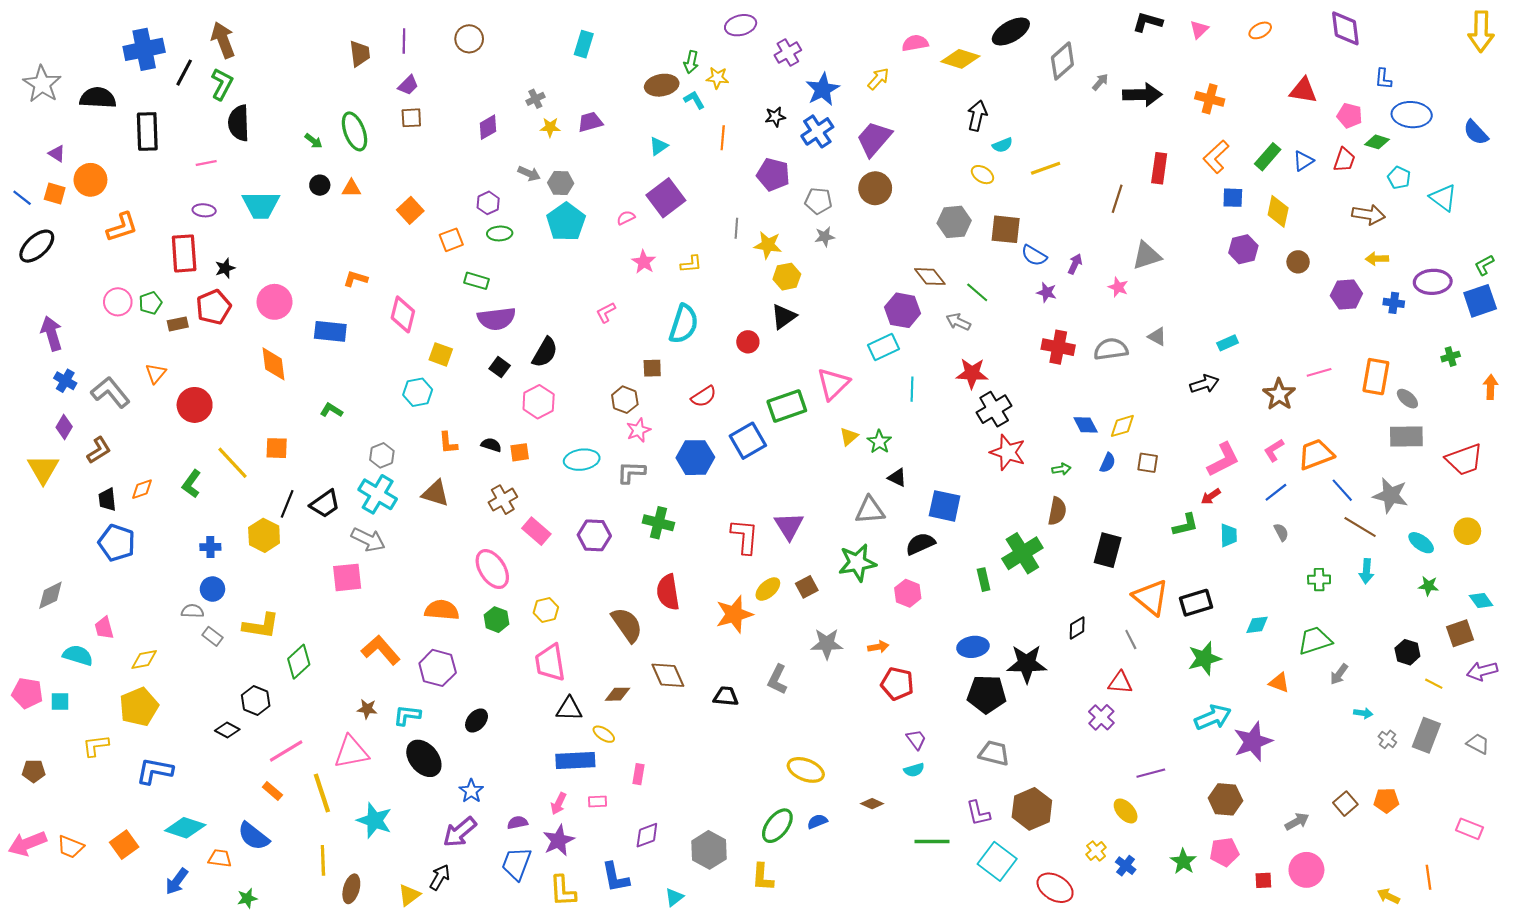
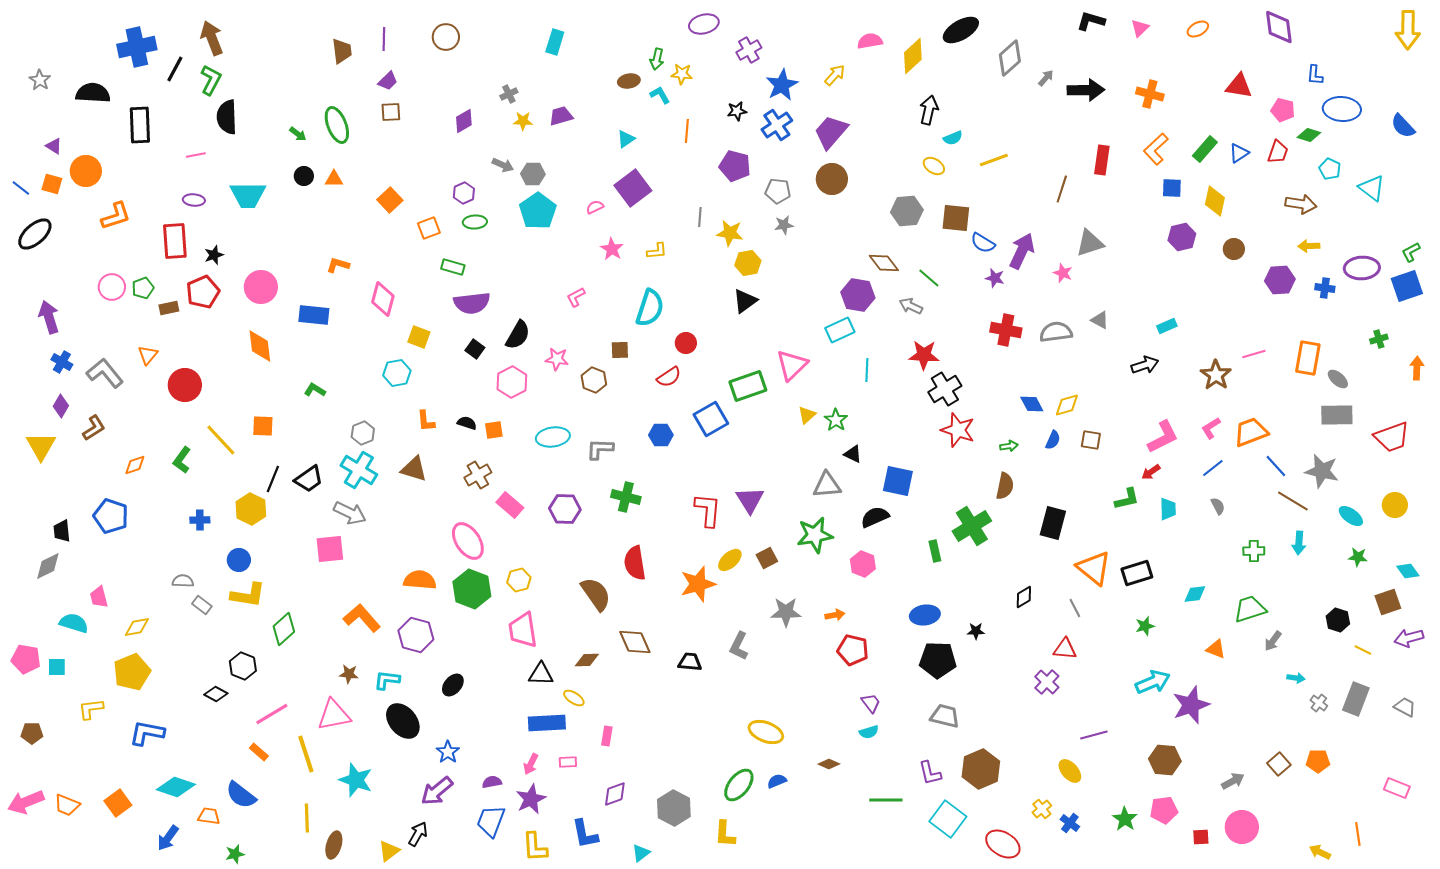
yellow diamond: (960, 59) -> (913, 56), turned -60
gray star: (42, 84) -> (40, 80), size x0.6
brown ellipse: (662, 85) -> (629, 81), size x0.7
purple arrow: (1075, 264) -> (1022, 251), size x1.8
red circle: (748, 342) -> (686, 343), moved
pink star: (638, 430) -> (557, 359), moved, turned 30
blue hexagon: (695, 458) -> (661, 435), size x0.7
black trapezoid: (107, 500) -> (62, 531), moved
blue circle: (212, 589) -> (239, 560), moved
green hexagon: (496, 620) -> (472, 589), size x1.6
green star: (1204, 658) -> (1145, 626), size x0.6
black star: (1027, 664) -> (976, 631), size x0.5

